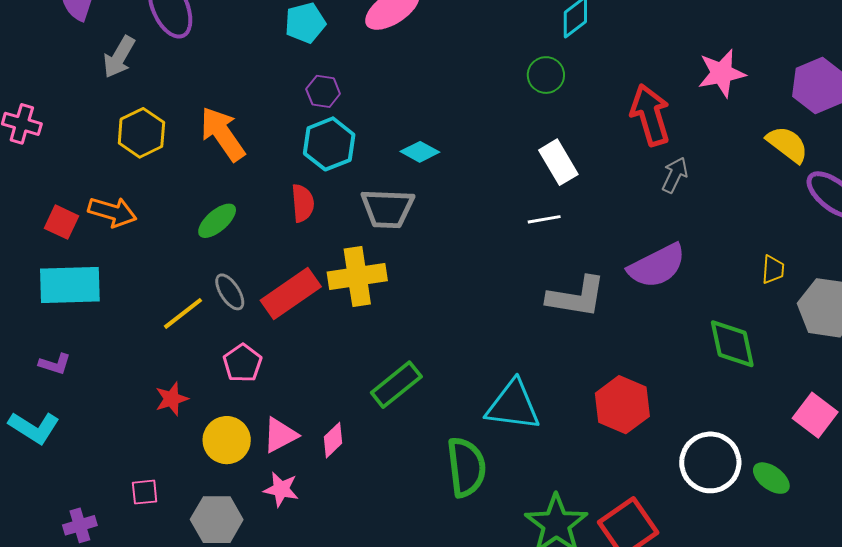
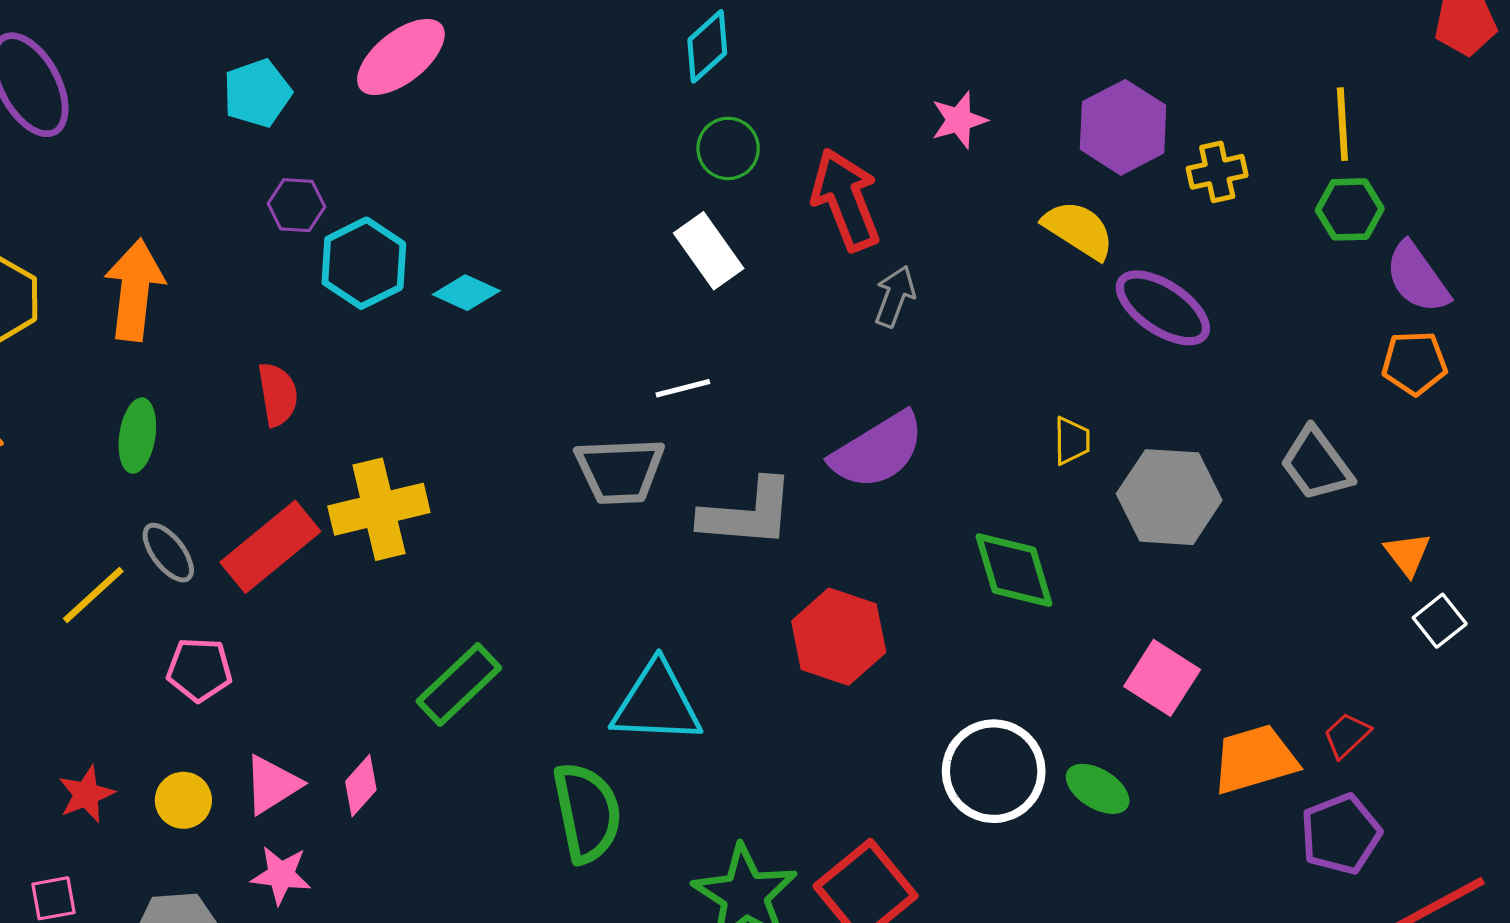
pink star: (722, 73) -> (959, 120), size x0.7
green circle: (546, 75) -> (728, 148), moved
orange arrow: (223, 134) -> (135, 290), turned 46
cyan hexagon: (329, 144) -> (364, 263), moved
white rectangle: (558, 162) -> (709, 251), moved
gray trapezoid: (387, 209) -> (620, 471), moved
green ellipse: (217, 221) -> (137, 436), turned -36
pink pentagon: (242, 363) -> (199, 670), turned -30
red star: (172, 399) -> (86, 794), moved
red hexagon: (622, 405) -> (839, 637), moved
yellow circle: (227, 440) -> (183, 800), size x0.7

